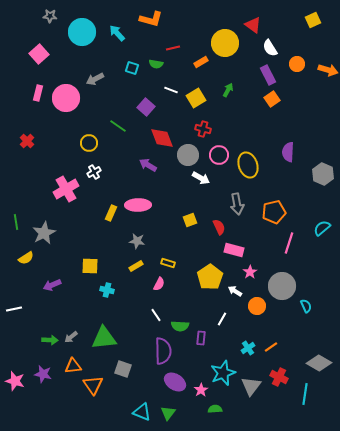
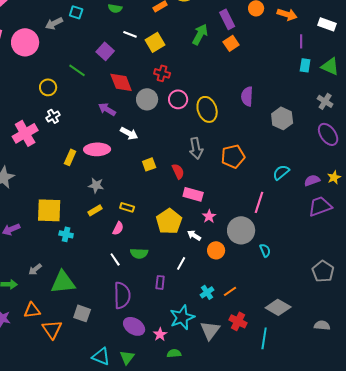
cyan square: (132, 68) -> (76, 12), moved
green arrow: (228, 90) -> (200, 34), moved, size x1.5
white arrow: (201, 178) -> (129, 133), moved
pink line: (289, 243) -> (259, 202), moved
yellow square: (90, 266) -> (49, 210), size x1.5
green semicircle: (180, 326) -> (139, 253), moved
gray arrow: (71, 337) -> (35, 269), moved

